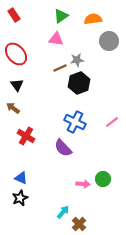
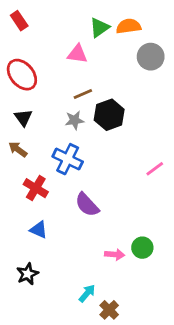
green triangle: (61, 16) -> (99, 28), moved
gray star: (77, 60) -> (75, 120), moved
blue cross: (75, 122) -> (68, 159), moved
blue triangle: (21, 178) -> (39, 230), moved

